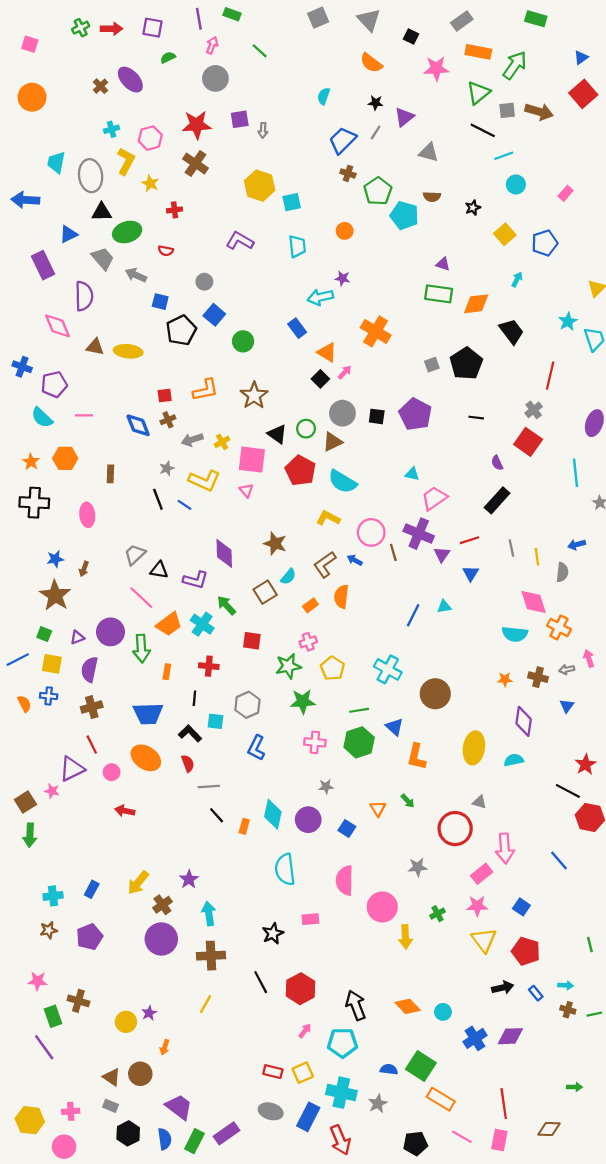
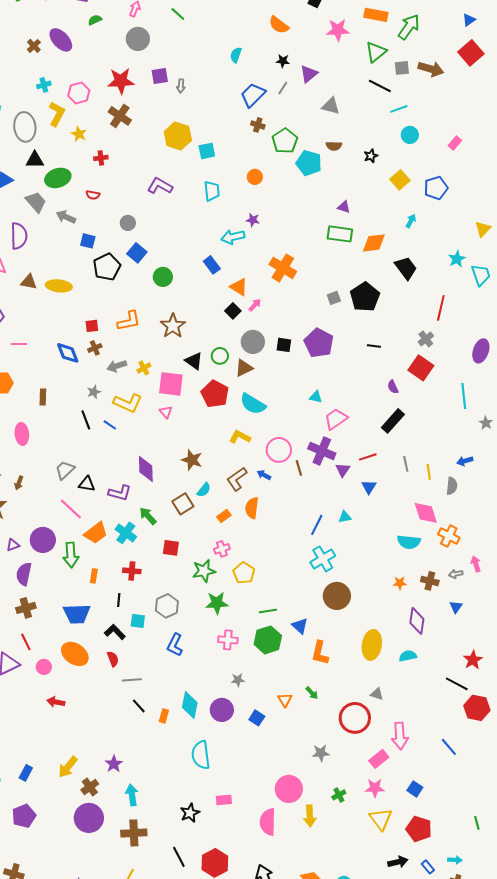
cyan cross: (388, 669) -> (323, 559), moved, turned 30
pink semicircle: (345, 880) -> (268, 822), moved

